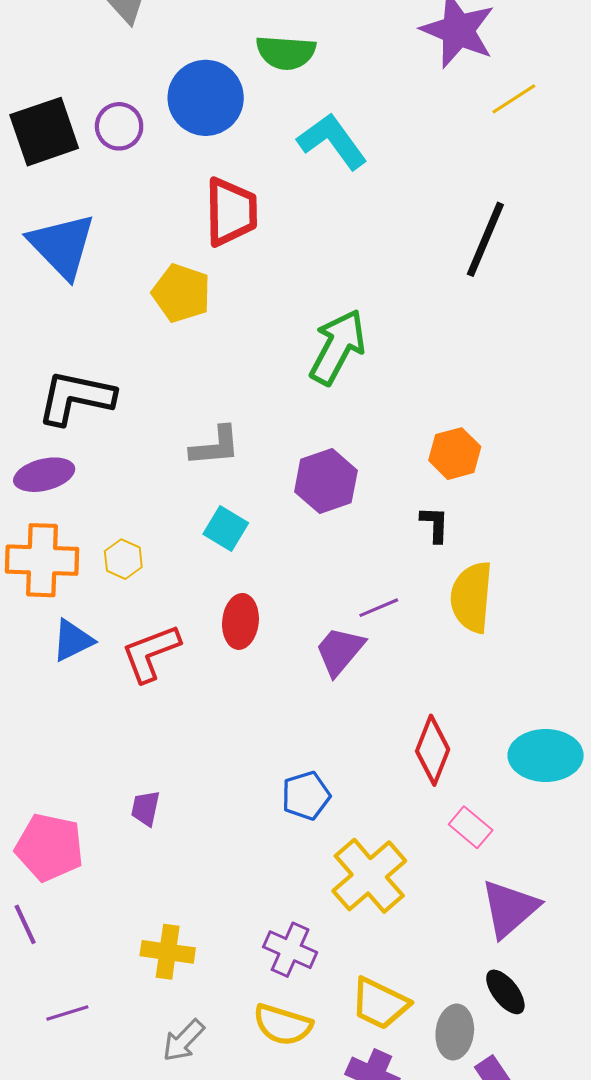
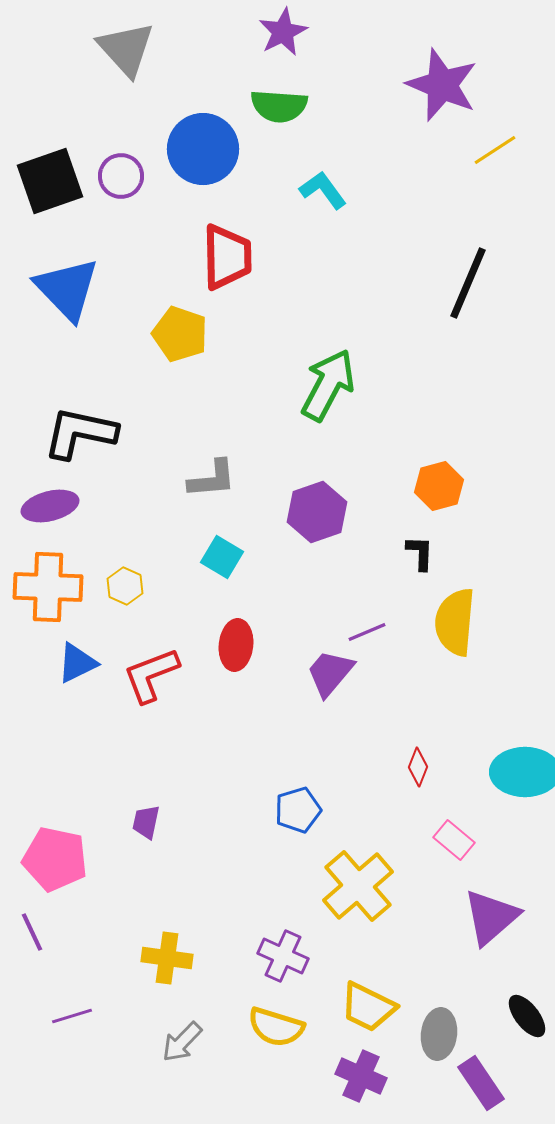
cyan L-shape: (332, 141) -> (323, 190), size x0.7
red diamond: (433, 750) -> (418, 767), size x0.6
black ellipse: (505, 992) -> (527, 1016), moved

